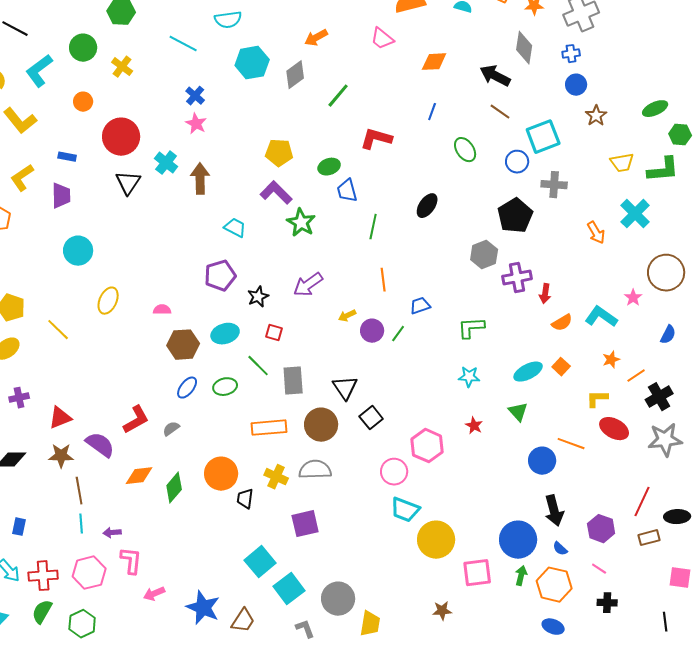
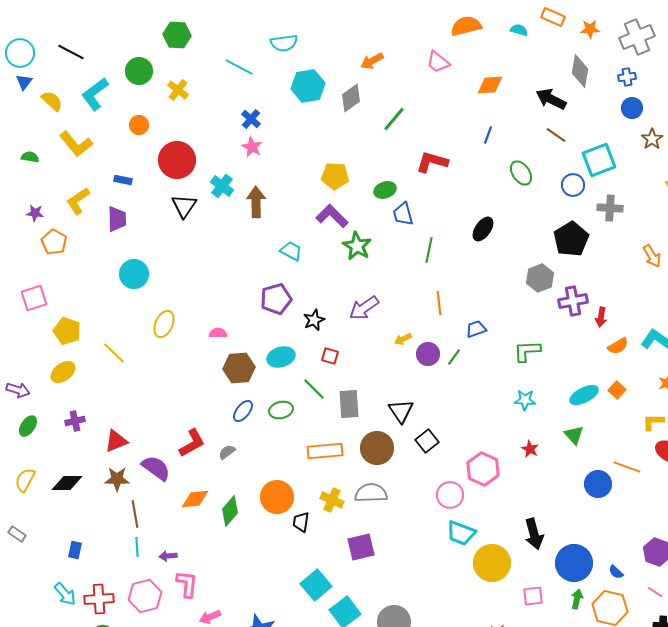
black arrow: (554, 511) -> (534, 534), moved
pink square: (477, 573) -> (533, 596), size x0.7

